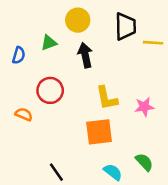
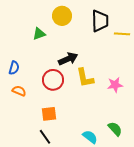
blue semicircle: (19, 55) -> (14, 68), moved
black arrow: (85, 55) -> (68, 59), moved, turned 78
red circle: (50, 90) -> (53, 80), moved
orange square: (99, 132) -> (49, 114), moved, size x0.7

